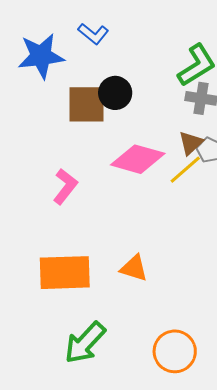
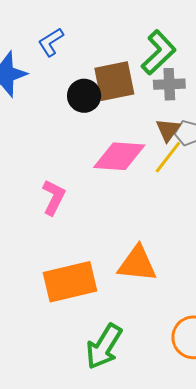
blue L-shape: (93, 34) -> (51, 42), turned 120
brown square: (87, 104) -> (114, 81), moved
orange triangle: (134, 268) -> (137, 264), size x1.4

